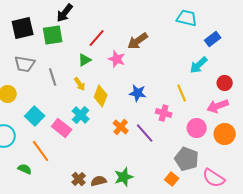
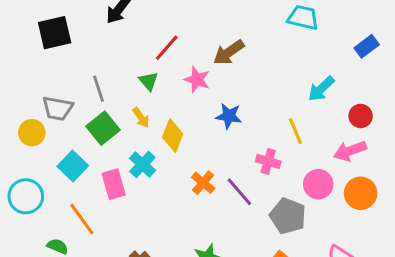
green square: (53, 35) -> (103, 128), moved, turned -30
blue rectangle: (213, 39) -> (367, 46), moved
green triangle: (85, 60) -> (148, 81), turned -40
gray trapezoid: (25, 64) -> (58, 108), moved
gray line: (53, 77) -> (98, 89), moved
blue star: (138, 93) -> (229, 116), moved
pink rectangle: (62, 128) -> (114, 184), turned 36
gray pentagon: (187, 159) -> (288, 216), moved

